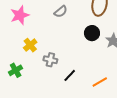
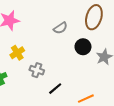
gray semicircle: (61, 12) -> (60, 28), moved

